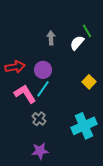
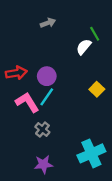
gray arrow: (51, 38) -> (48, 23), moved, turned 72
cyan cross: (84, 126) -> (91, 153), moved

